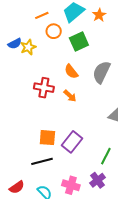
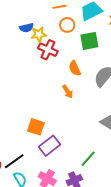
red cross: (44, 88) -> (48, 50), moved
purple rectangle: (72, 142) -> (50, 146), moved
black line: (42, 161) -> (14, 161), moved, turned -35

